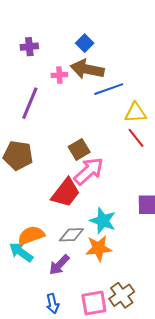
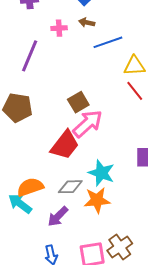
brown arrow: (87, 69) -> (87, 23), size x0.5

